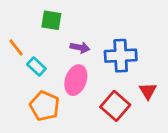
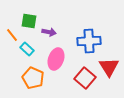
green square: (51, 20) -> (29, 21), moved
purple arrow: (80, 47) -> (49, 32), moved
red triangle: (148, 91) -> (109, 67), size x1.5

